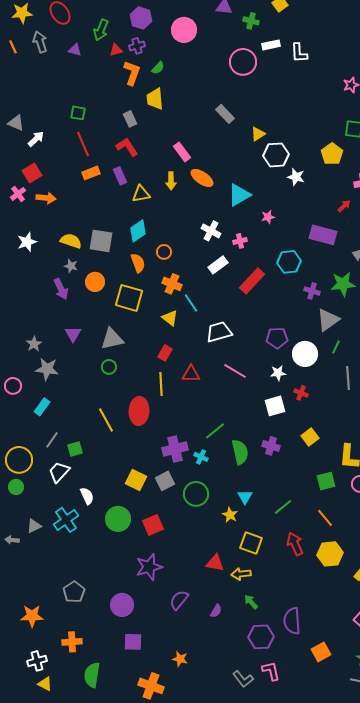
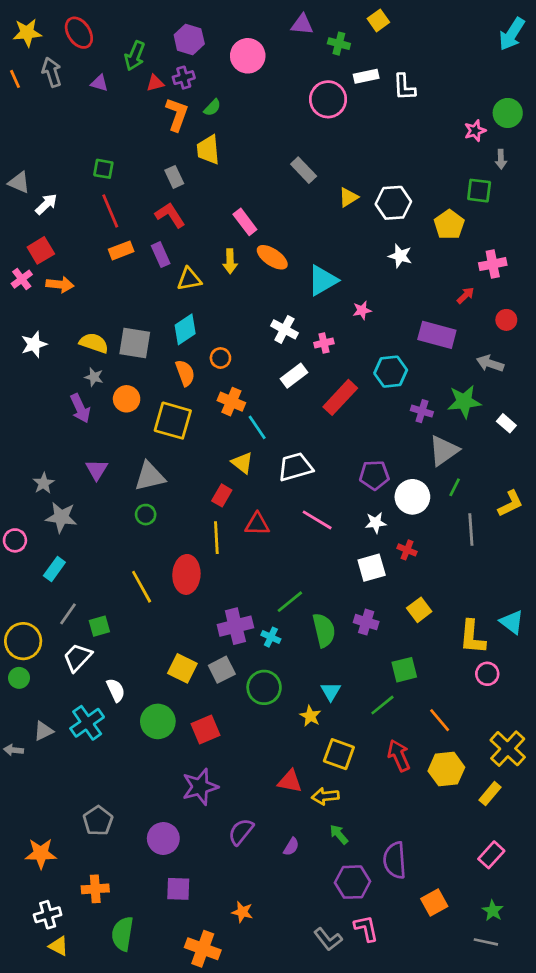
white hexagon: (276, 155) -> (393, 203), moved
yellow triangle: (170, 318) -> (242, 463), moved
green square: (326, 481) -> (404, 670), moved

